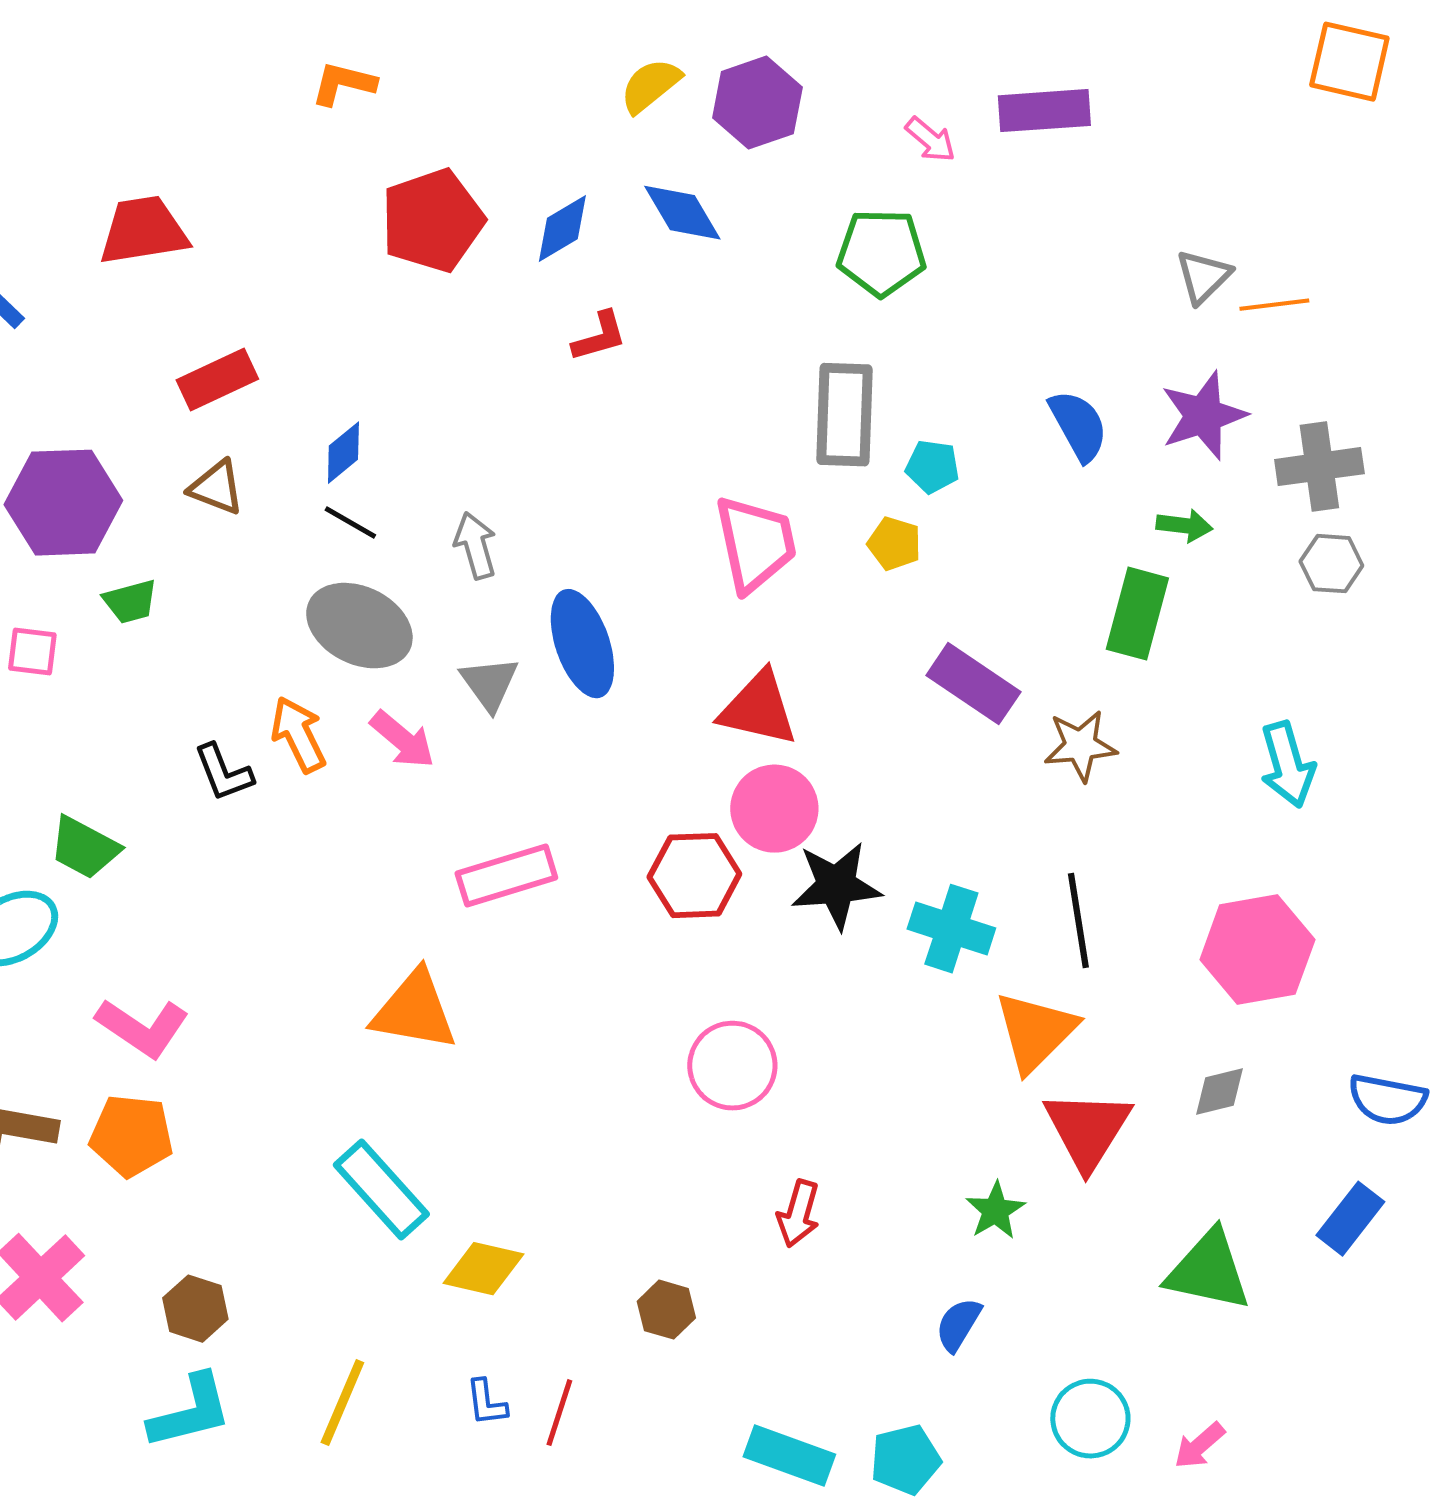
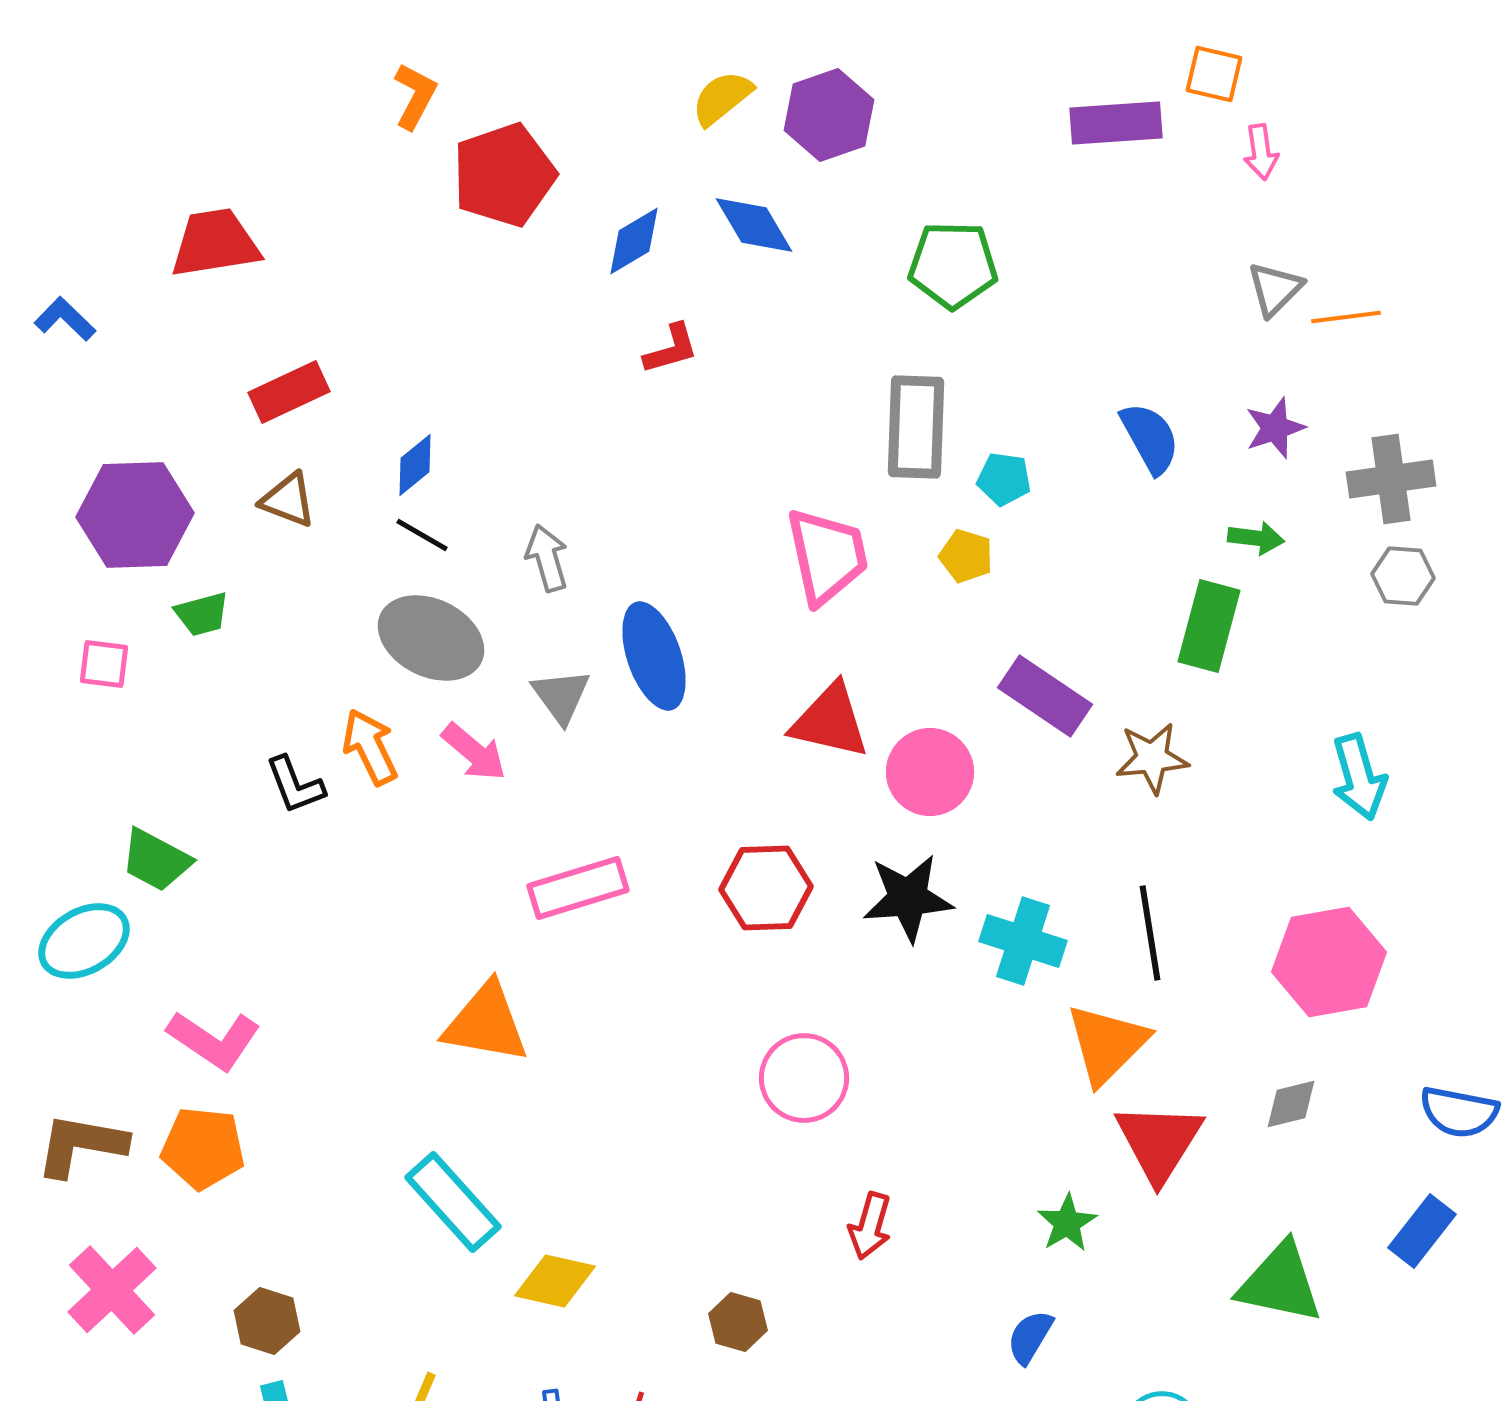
orange square: (1349, 62) -> (1214, 74), moved, size x0.7
orange L-shape: (343, 84) -> (415, 96), turned 104
pink arrow: (930, 140) -> (1261, 152), moved, turned 42
red pentagon: (432, 221) -> (504, 175), moved
purple star: (1203, 416) -> (1275, 428), size x0.7
pink circle: (774, 809) -> (930, 772), moved

